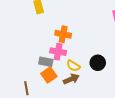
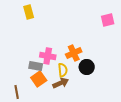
orange cross: (63, 34) -> (74, 53), moved, turned -35
yellow semicircle: (73, 66) -> (63, 70), turned -128

